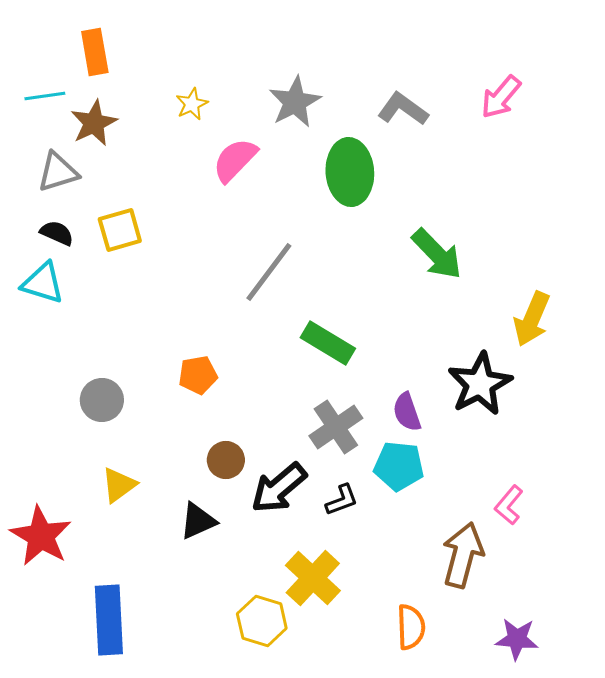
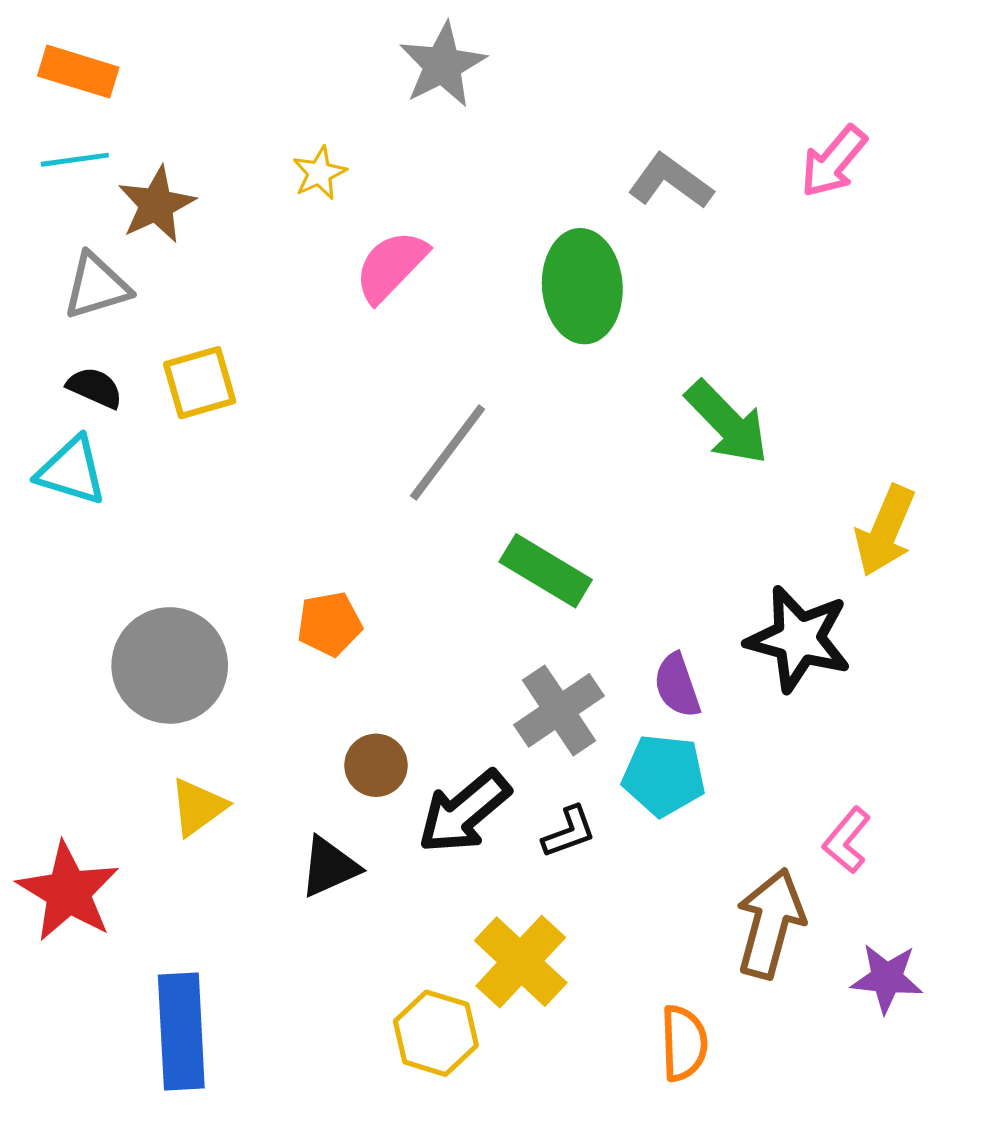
orange rectangle: (95, 52) -> (78, 72), moved, turned -63
gray star: (295, 102) -> (443, 65), moved
black star: (480, 384) -> (799, 639), turned -30
gray circle: (102, 400) -> (170, 665), size x1.6
purple star: (517, 639) -> (887, 978), moved

